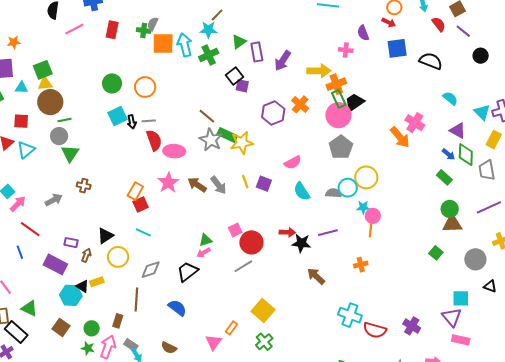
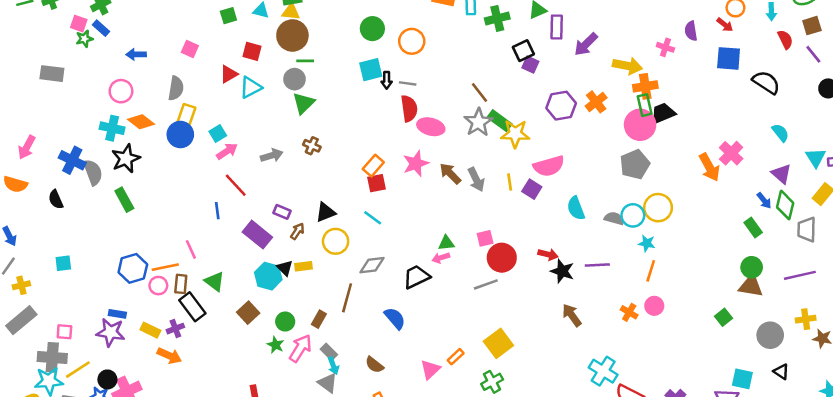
pink semicircle: (293, 162) -> (549, 166), moved, size x1.4
pink circle: (373, 216) -> (654, 306), moved
orange cross: (361, 265) -> (629, 312), turned 32

